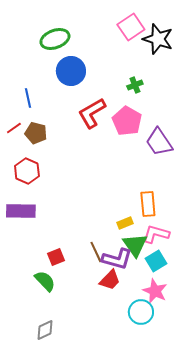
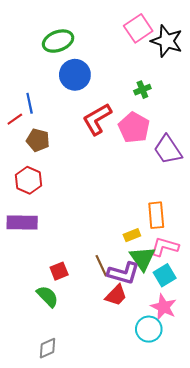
red line: (14, 128) -> (15, 119), moved

